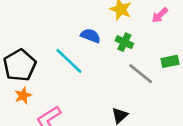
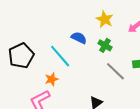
orange star: (23, 95) -> (52, 79), moved

